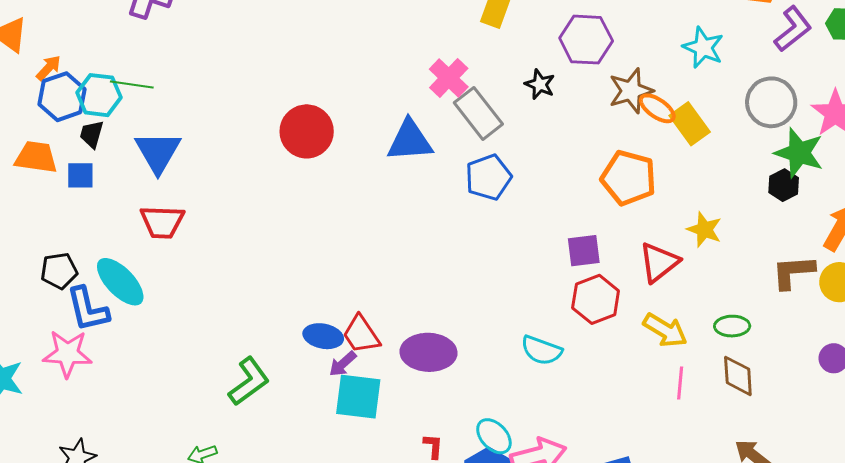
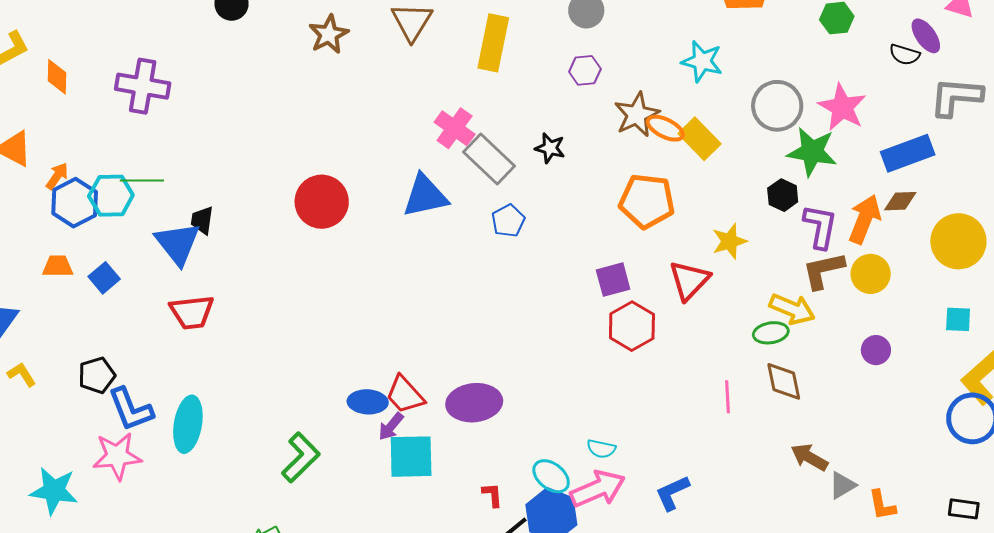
purple L-shape: (793, 29) -> (820, 226), moved, turned -33
purple hexagon: (586, 40) -> (585, 70), size x0.6
black star: (540, 84) -> (550, 148), moved
black trapezoid: (92, 134) -> (202, 220), moved
orange trapezoid: (36, 157) -> (58, 266), size x0.7
blue square: (80, 175) -> (104, 278), turned -32
blue pentagon: (488, 177) -> (508, 221), size x0.7
black hexagon: (784, 185) -> (783, 195), moved
yellow star: (704, 229) -> (729, 241), turned -30
cyan ellipse: (120, 282) -> (188, 424), moved, turned 62
yellow arrow: (665, 330) -> (792, 309), moved
cyan semicircle: (541, 350) -> (601, 449), moved, size x0.7

